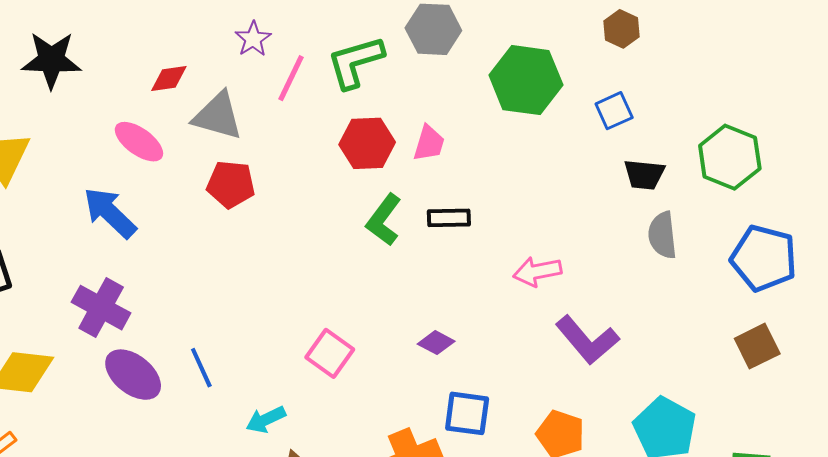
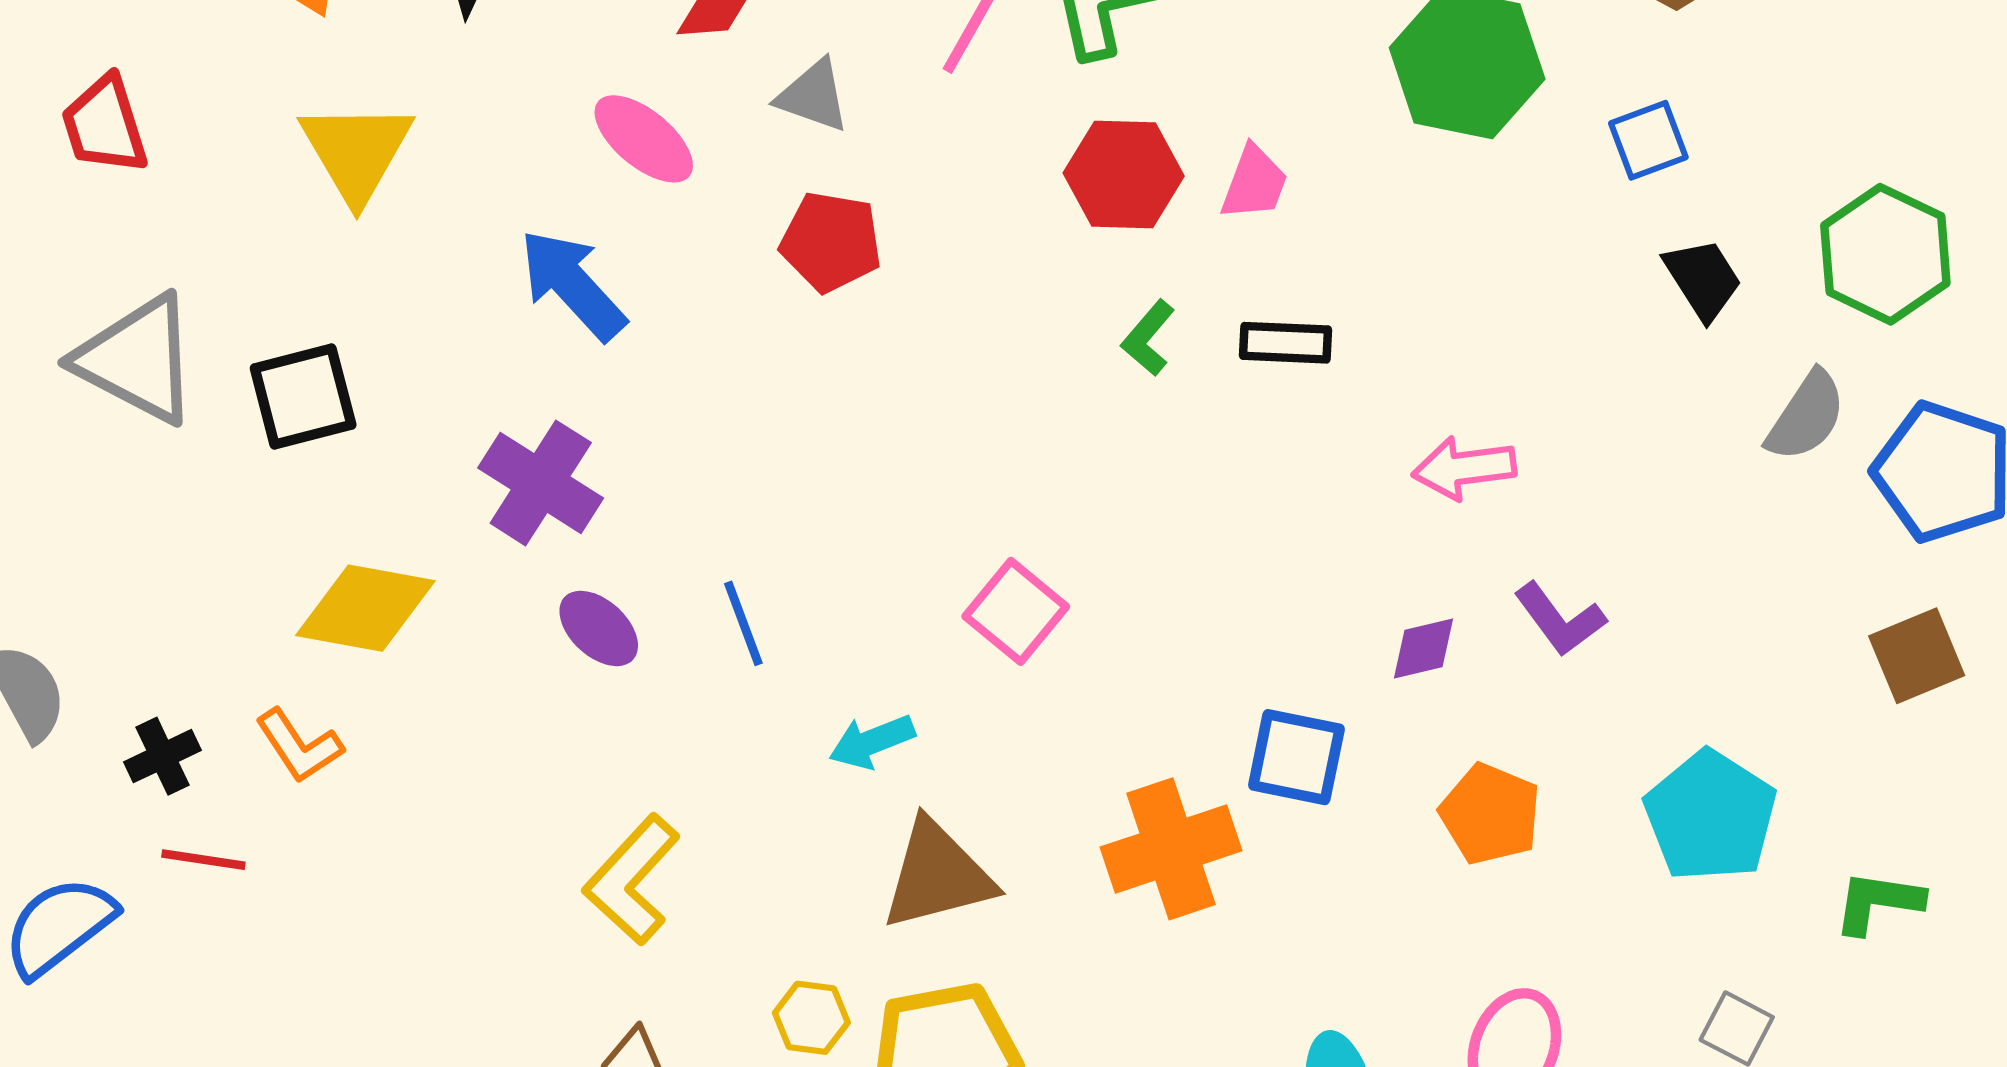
gray triangle: (218, 116) -> (813, 96), size x0.7
black trapezoid: (644, 175) -> (1703, 279), turned -132
green L-shape: (384, 220) -> (1148, 338), size x0.7
gray semicircle: (662, 235) -> (1806, 416), moved, turned -144
purple L-shape: (587, 340) -> (1560, 619), size x0.7
purple diamond: (436, 343) -> (1423, 649), moved, turned -45
purple ellipse: (133, 375) -> (599, 628), size x0.7

